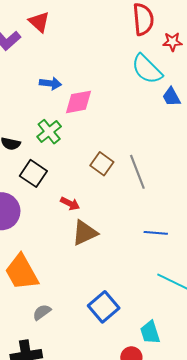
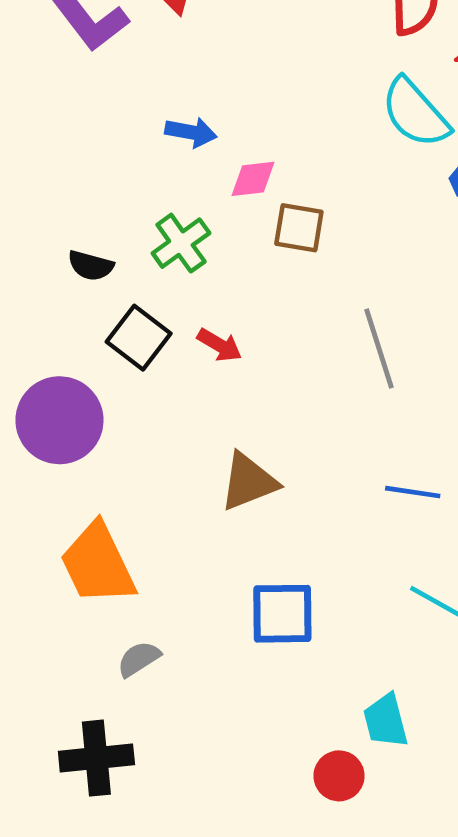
pink diamond: (79, 102) -> (253, 179), size x0.7
brown square: (102, 164) -> (299, 228), moved, turned -30
red arrow: (70, 204) -> (220, 345), moved
blue square: (104, 307) -> (282, 614), moved, turned 36

